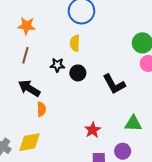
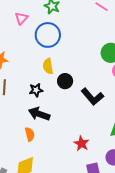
black circle: (78, 73) -> (65, 81), moved
black arrow: (29, 88) -> (39, 114), moved

